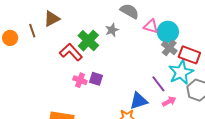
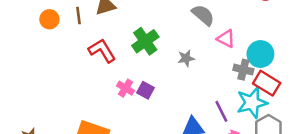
gray star: (112, 30) -> (186, 58), moved
cyan circle: (168, 32) -> (260, 54), moved
gray cross: (169, 48) -> (243, 70), turned -35
red L-shape: (71, 52) -> (102, 51), moved

